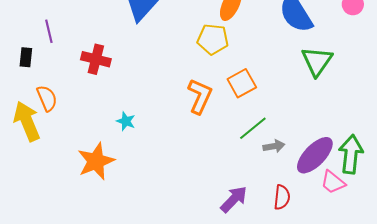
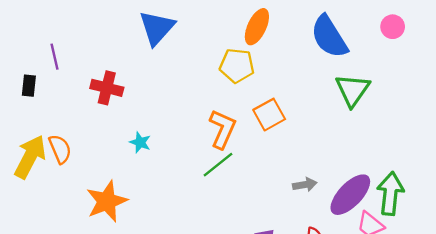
orange semicircle: (47, 98) -> (60, 149), moved
yellow arrow: (27, 121) -> (30, 157), turned 51
cyan star: (126, 121) -> (140, 142), moved
green line: (253, 128) -> (218, 165), moved

